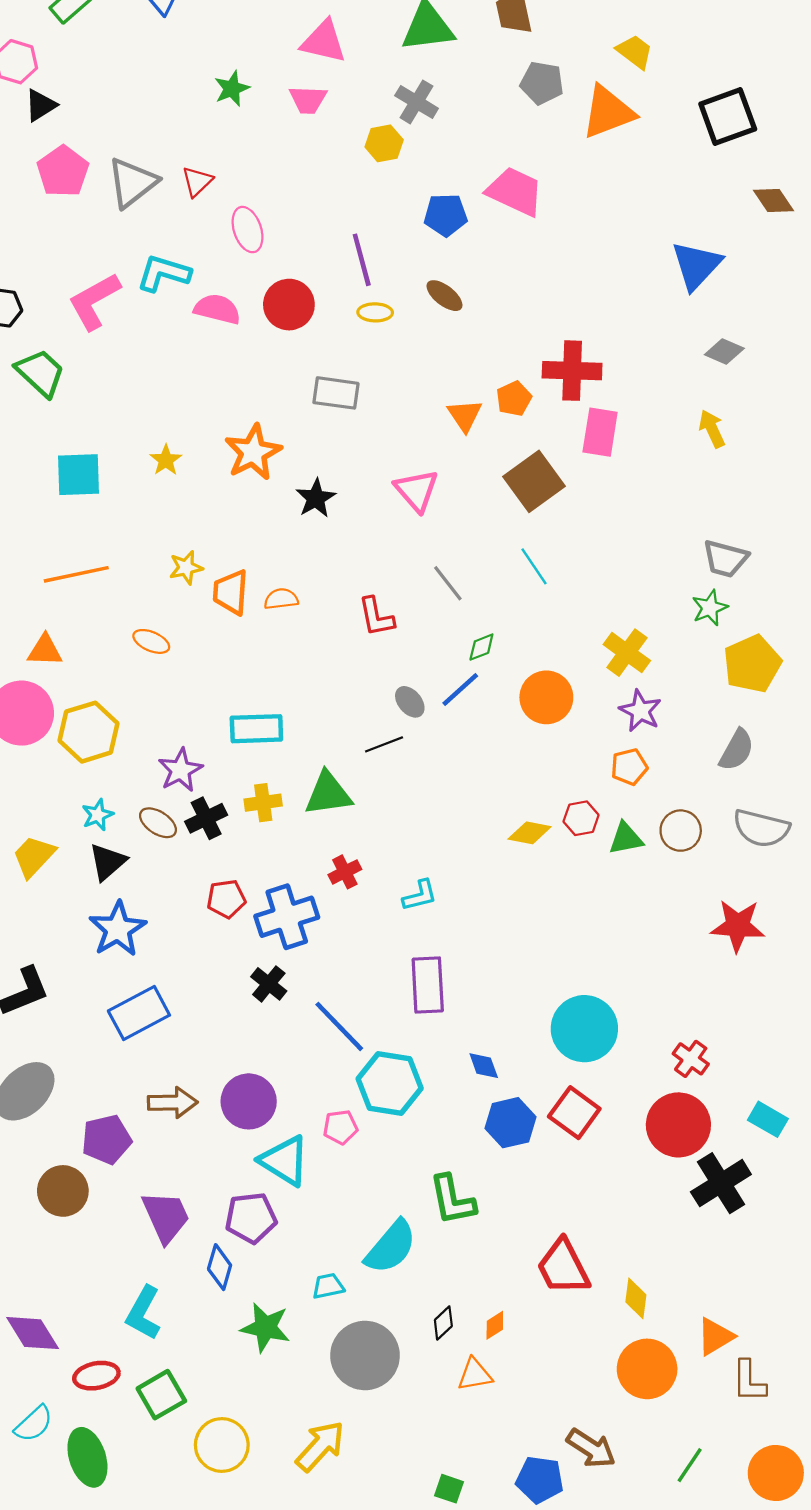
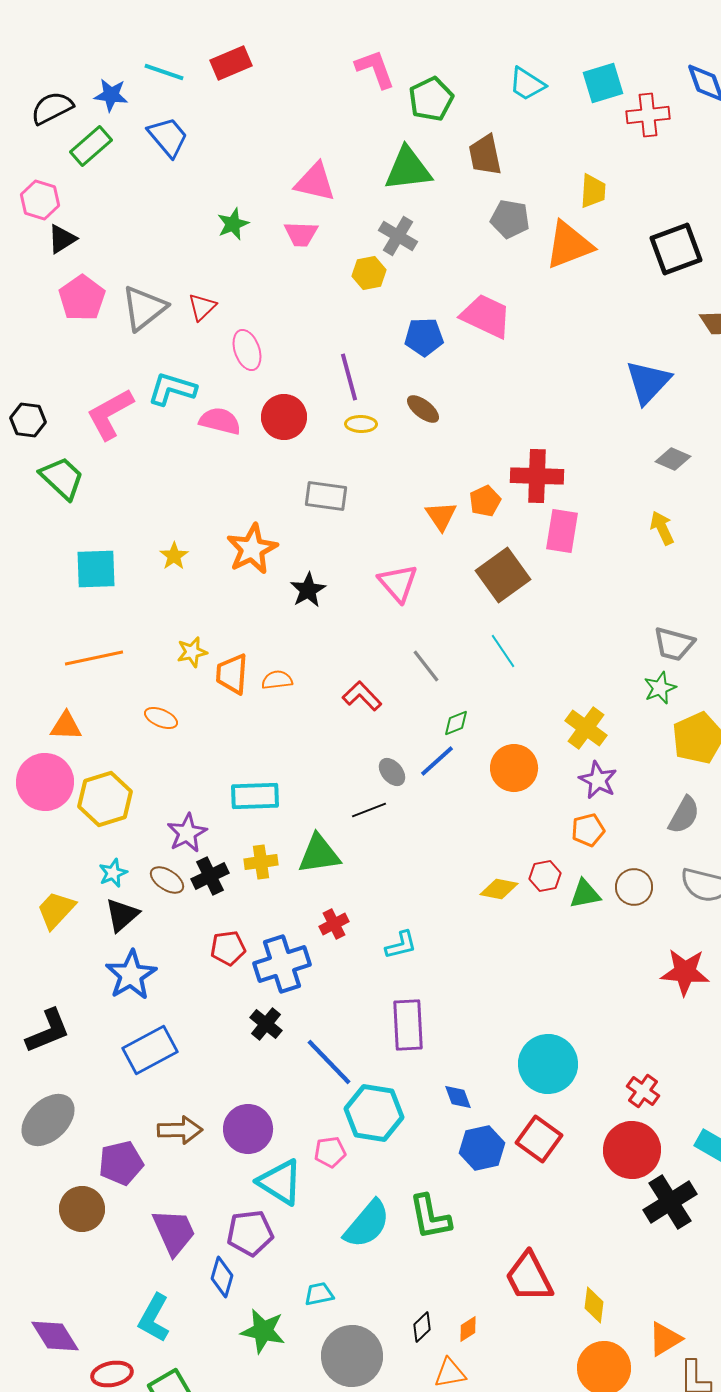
yellow trapezoid: (635, 52) -> (593, 191), turned 57
red L-shape: (376, 617) -> (362, 696), turned 147
cyan semicircle: (391, 1247) -> (367, 1224), moved

